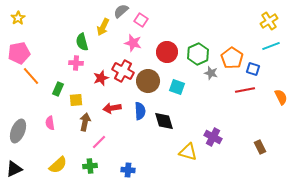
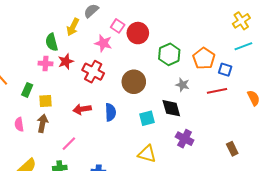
pink square: (141, 20) -> (118, 26), moved
red circle: (167, 52) -> (138, 33), moved
gray star: (211, 73) -> (182, 85), moved
red star: (101, 78) -> (66, 61), moved
brown circle: (148, 81) -> (134, 82), moved
cyan square: (177, 87) -> (147, 118), moved, turned -35
black diamond: (164, 121) -> (171, 108), moved
brown arrow: (85, 122) -> (42, 123), moved
yellow triangle: (188, 152) -> (147, 154), moved

